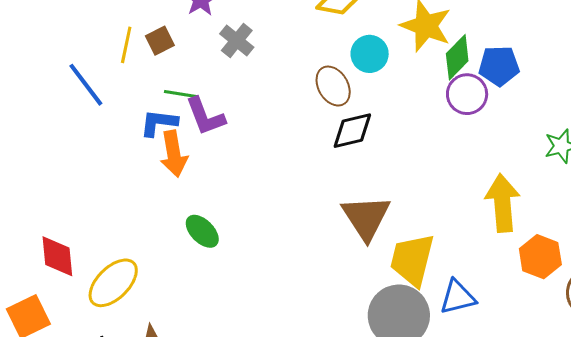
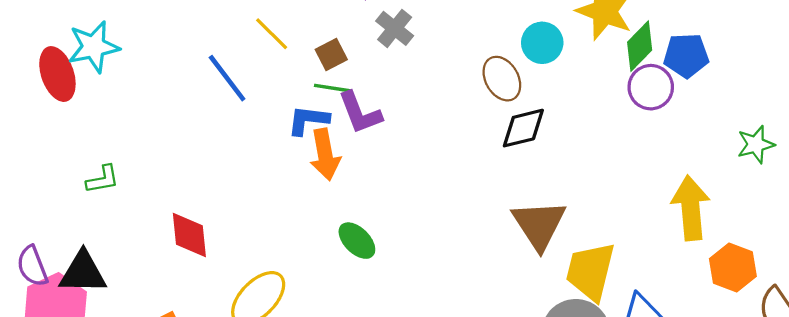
brown square: (160, 41) -> (331, 54), moved
yellow line: (126, 45) -> (272, 34), turned -57
red diamond: (57, 256) -> (189, 235), moved

